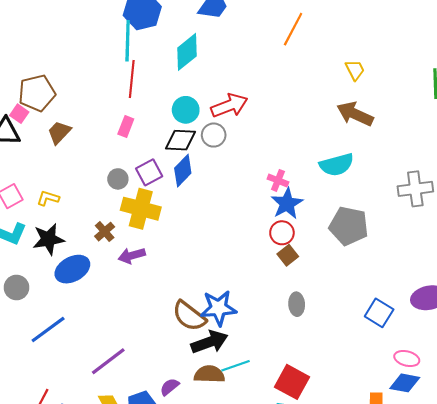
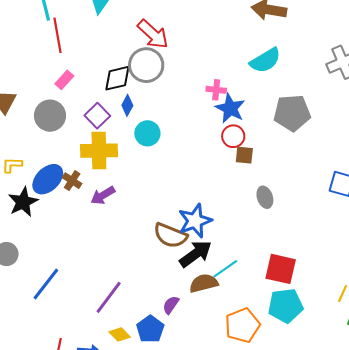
red arrow: (229, 105) -> (153, 34), turned 80
cyan circle: (186, 110) -> (147, 133), moved
pink rectangle: (126, 126) -> (64, 80), turned 36
gray circle: (214, 135) -> (146, 65), size x1.5
blue diamond: (183, 171) -> (127, 105), size x0.7
gray circle: (118, 179) -> (50, 116), moved, size x1.6
brown square: (288, 255) -> (244, 155), turned -30
blue ellipse: (72, 269) -> (48, 179), moved

